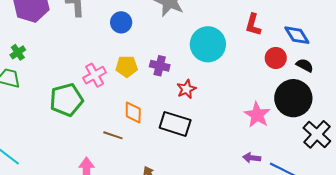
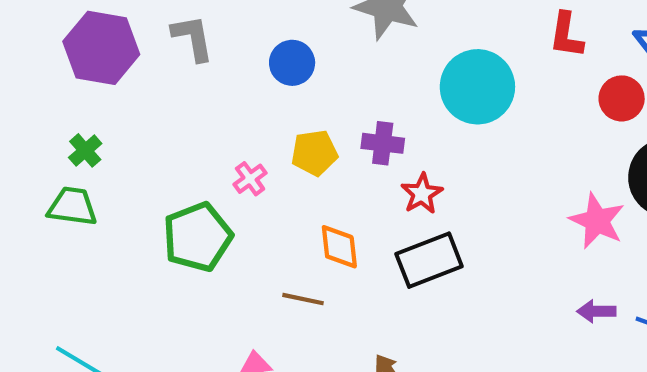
pink cross: (95, 75) -> (250, 179), size x0.7
red star: (186, 89) -> (422, 194), moved
black rectangle: (175, 124) -> (429, 260), turned -32

